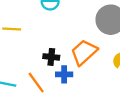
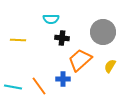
black cross: (51, 57) -> (62, 38), moved

